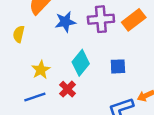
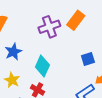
blue star: (65, 22) -> (13, 52), moved
blue square: (118, 66) -> (88, 59), moved

